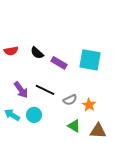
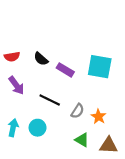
purple arrow: (21, 90) -> (16, 85), moved
gray semicircle: (70, 100) -> (77, 111), turned -32
cyan arrow: (12, 115) -> (13, 128), turned 70

